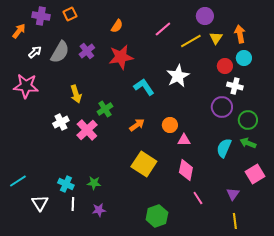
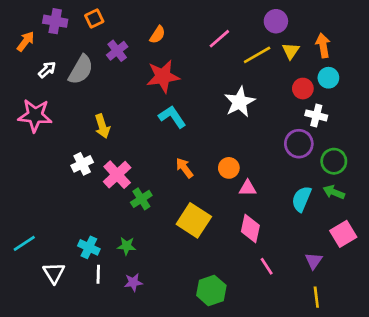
purple cross: (87, 51) -> (117, 51), moved
cyan L-shape: (144, 87) -> (172, 117), moved
green cross: (105, 109) -> (141, 199), moved
orange arrow: (137, 125) -> (184, 168), turned -91

